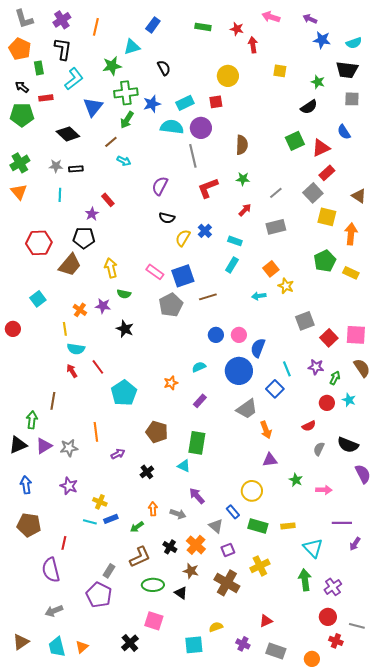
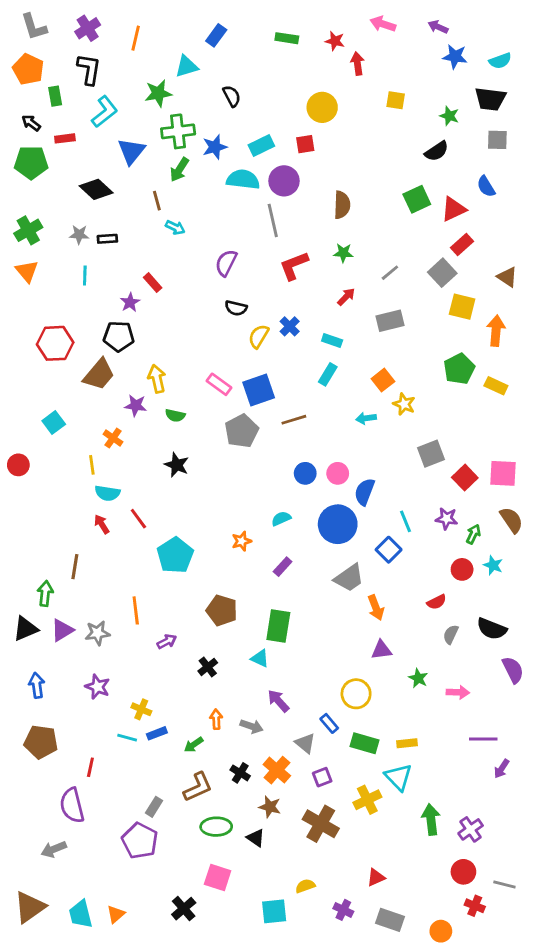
brown line: (111, 142) -> (157, 201), turned -64
purple star: (103, 306) -> (136, 406), moved
cyan triangle: (313, 548) -> (398, 777), moved
gray arrow: (54, 611) -> (54, 849), moved
brown triangle: (21, 642) -> (30, 907), size x1.4

